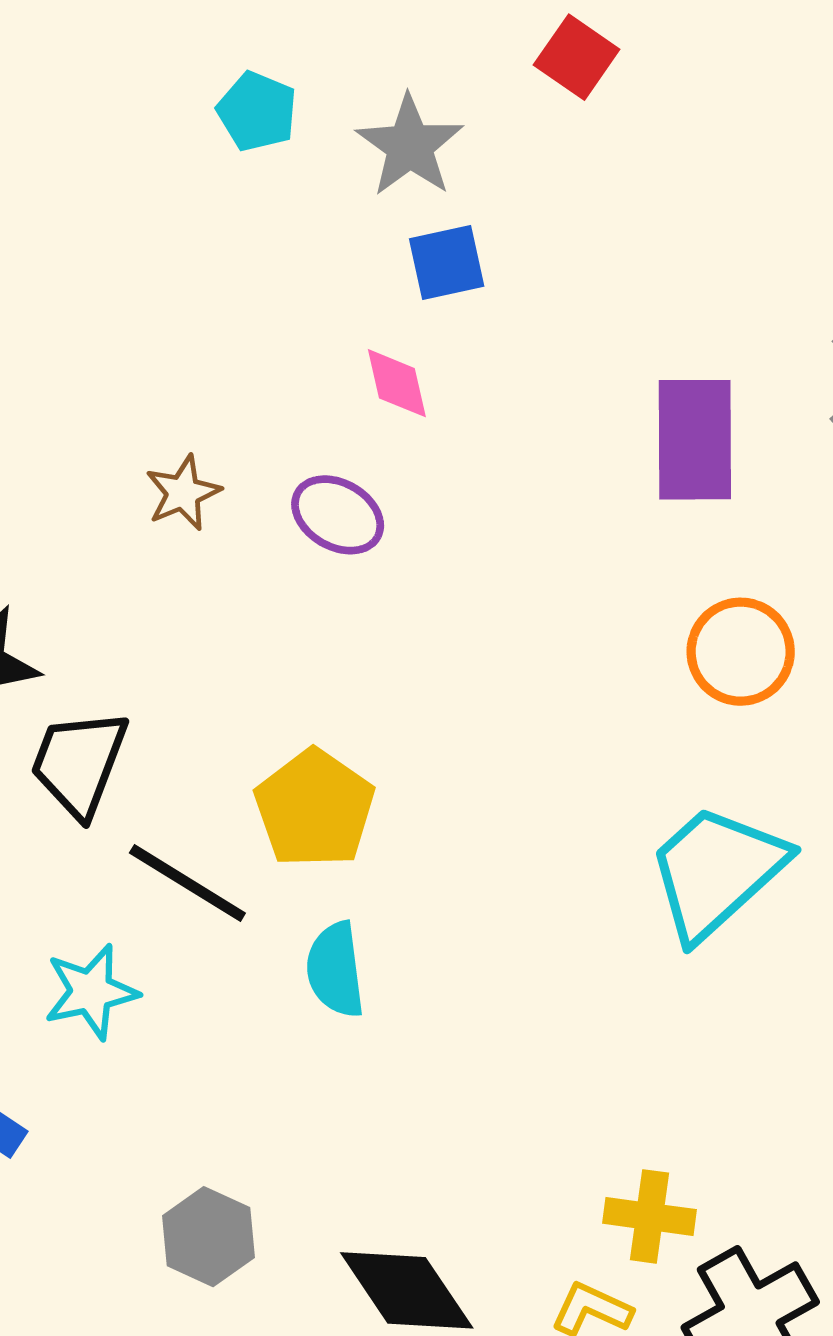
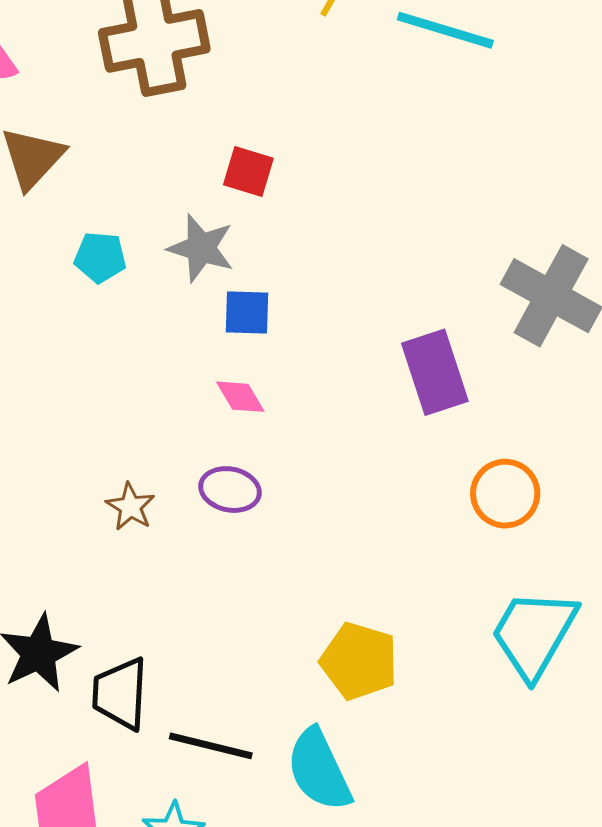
red square: (577, 57) -> (248, 171), moved
blue square: (447, 262) -> (247, 313), turned 32
yellow pentagon: (315, 809) -> (359, 661), moved
cyan semicircle: (335, 970) -> (319, 770), size x1.4

